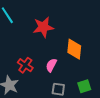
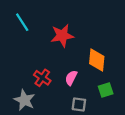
green square: (84, 86) -> (106, 90), moved

